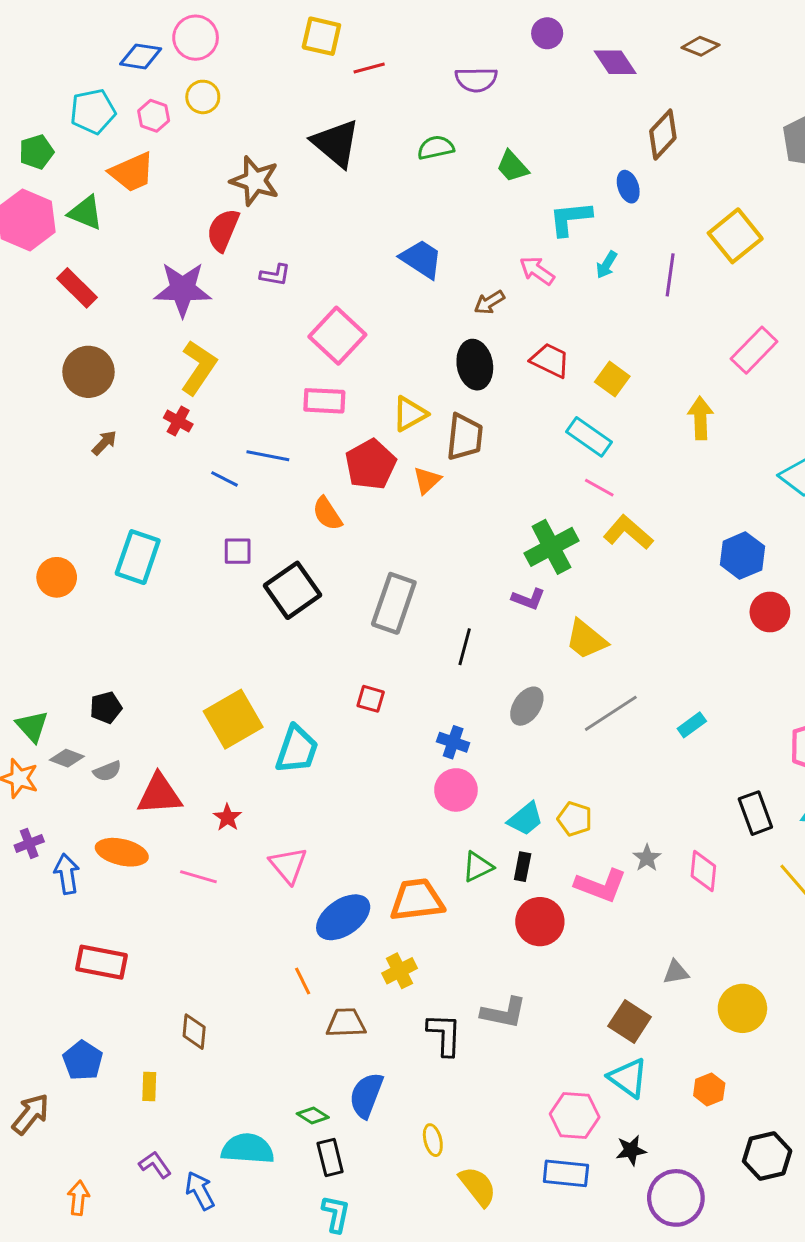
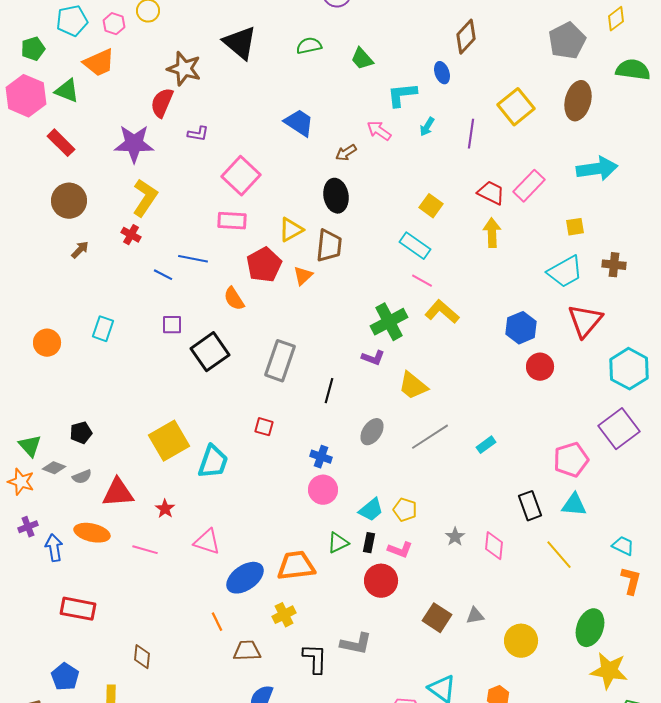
red trapezoid: (550, 360) -> (491, 193), moved
cyan rectangle: (138, 557) -> (103, 329), size x0.7
pink triangle: (288, 865) -> (207, 542), turned -32
pink L-shape: (601, 885) -> (400, 550), moved, size x0.7
brown square: (630, 1021) -> (437, 618), moved

